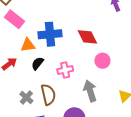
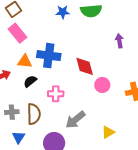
pink circle: (102, 61) -> (102, 85), moved
gray arrow: (90, 91) -> (75, 120), turned -125
gray cross: (26, 97) -> (12, 112), turned 32

